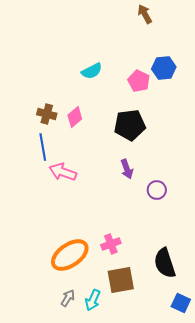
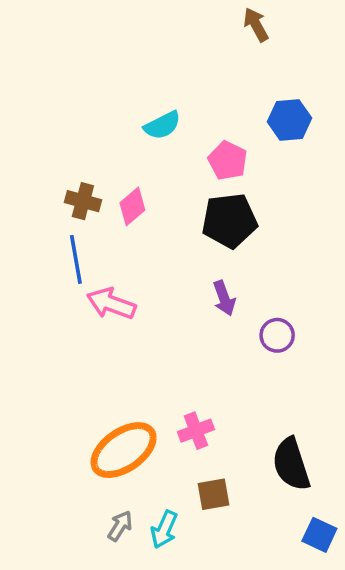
pink pentagon: (139, 81) -> (228, 161), moved
brown square: (121, 280) -> (214, 494), size x0.7

